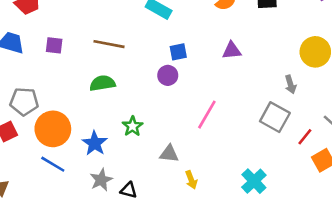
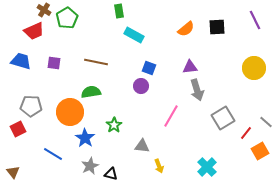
blue square: (178, 52) -> (149, 68), turned 32
gray arrow: (290, 85) -> (197, 90), moved, size x1.5
gray square: (275, 117) -> (223, 118), turned 30
orange circle: (53, 129) -> (70, 112), moved

